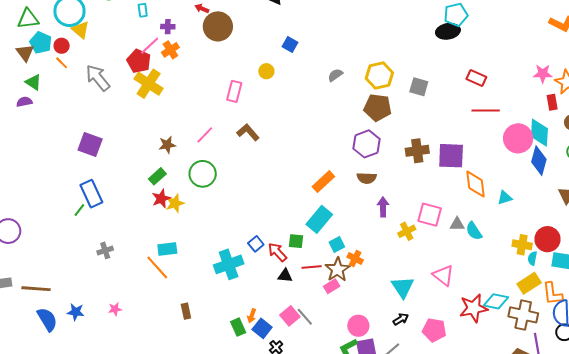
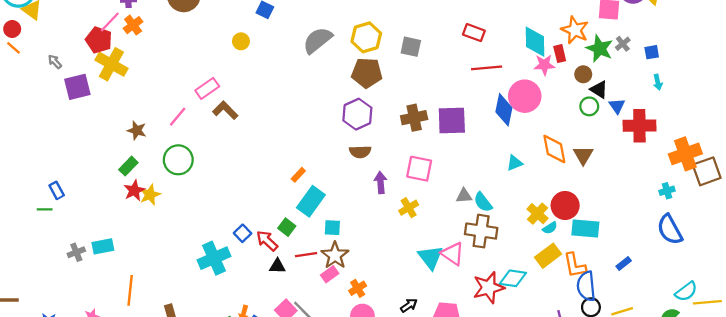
pink star: (543, 74) -> (544, 65), moved
gray semicircle: (335, 75) -> (318, 40), size x1.8
gray arrow: (98, 78) -> (55, 62), size x0.5
pink rectangle: (234, 91) -> (207, 88), moved, turned 45
cyan diamond: (539, 133) -> (535, 42), moved
purple square: (90, 144) -> (77, 87), moved, turned -30
brown star: (167, 145) -> (137, 130), turned 30
blue diamond: (539, 161) -> (504, 110), moved
orange rectangle: (323, 182) -> (298, 175), moved, size x0.6
orange diamond: (475, 184) -> (554, 149), moved
blue rectangle: (91, 194) -> (57, 190), size x0.6
green line: (79, 210) -> (45, 209), turned 56
pink square: (430, 215) -> (419, 169), moved
green square: (296, 241) -> (287, 227), turned 35
cyan square: (337, 244) -> (332, 228), turned 35
yellow cross: (522, 245) -> (537, 214), turned 36
cyan rectangle: (167, 249) -> (103, 246), moved
orange cross: (355, 258) -> (358, 288), moved, turned 35
cyan semicircle: (532, 258) -> (550, 228), turned -128
orange line: (157, 267) -> (130, 290), moved, turned 52
cyan triangle: (403, 287) -> (430, 257), moved
brown cross: (523, 315) -> (481, 231), moved

